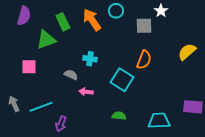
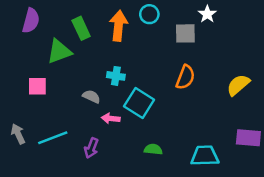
orange arrow: (92, 20) -> (118, 26), turned 40
yellow semicircle: (187, 52) -> (238, 85), moved
cyan square: (122, 80) -> (139, 103), moved
purple arrow: (61, 124) -> (91, 148), moved

